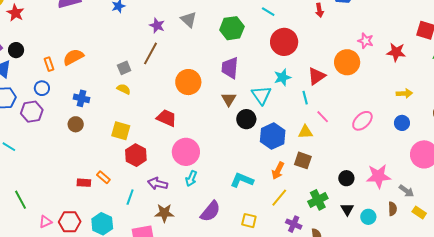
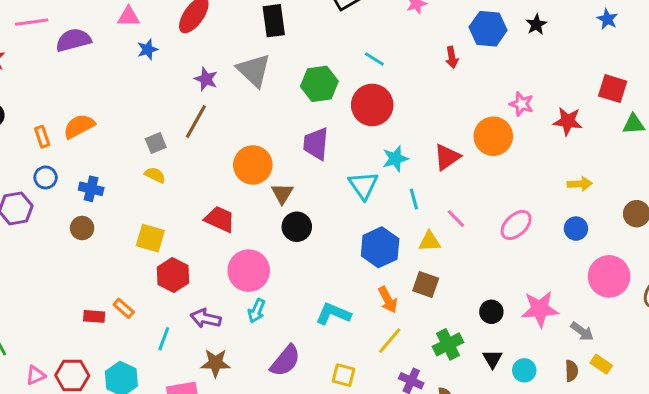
gray triangle: (189, 20) -> (254, 70), size x1.4
red circle: (284, 42) -> (372, 105), moved
blue circle: (42, 88) -> (46, 177), moved
cyan line: (305, 98) -> (414, 199), moved
brown triangle: (229, 99) -> (282, 193), moved
black circle: (246, 119) -> (297, 227), moved
orange arrow: (278, 171) -> (388, 300), turned -54
brown semicircle: (393, 209) -> (572, 371), moved

